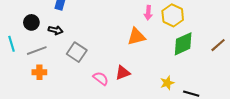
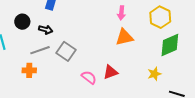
pink arrow: (148, 13) -> (121, 13), moved
gray line: (37, 51) -> (40, 50), moved
yellow star: (167, 83) -> (154, 74), moved

